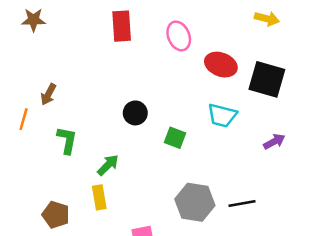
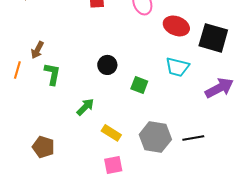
green L-shape: (67, 140) -> (52, 74), moved
purple arrow: (274, 141) -> (219, 88), size x1.6
yellow rectangle: (99, 197) -> (111, 133), moved, turned -48

